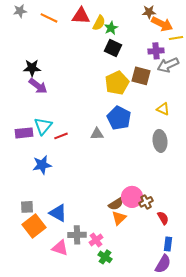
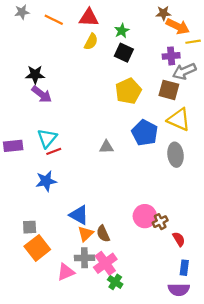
yellow semicircle: (99, 23) -> (91, 42), moved
brown square: (141, 76) -> (169, 90), moved
yellow triangle: (163, 109) -> (179, 120), size x1.6
blue pentagon: (119, 118) -> (145, 133), moved
purple rectangle: (24, 133) -> (13, 146), moved
red line: (61, 136) -> (54, 151), moved
brown semicircle: (116, 204) -> (103, 234), moved, turned 98
blue triangle: (58, 213) -> (79, 215), moved
orange triangle: (119, 218) -> (86, 234), moved
pink cross: (96, 240) -> (105, 263), size x1.5
pink triangle: (60, 248) -> (66, 272), turned -42
purple semicircle: (163, 264) -> (179, 290), turned 60

